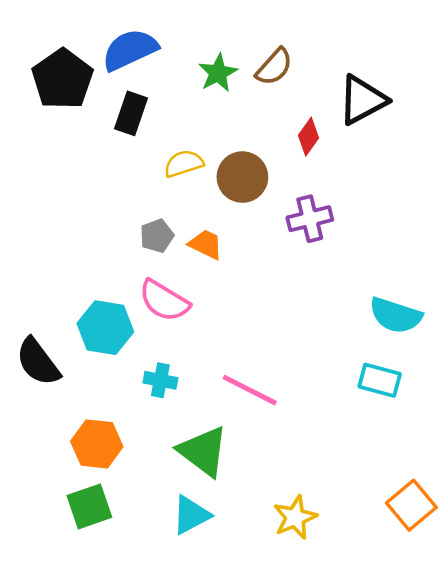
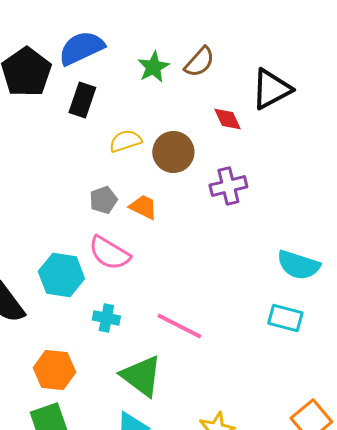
red diamond: (309, 137) -> (227, 119), turned -60

